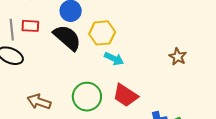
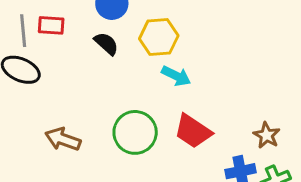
black semicircle: (67, 38) -> (106, 44), size x0.6
brown star: (178, 57) -> (267, 135), moved

